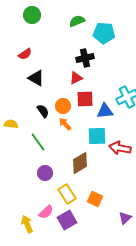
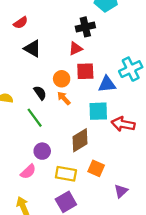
black semicircle: (43, 111) -> (40, 93), moved
yellow rectangle: (67, 194) -> (66, 174), turned -48
orange square: (95, 199) -> (96, 168), moved
pink semicircle: (46, 212) -> (28, 172), moved
purple triangle: (125, 218) -> (121, 191), moved

